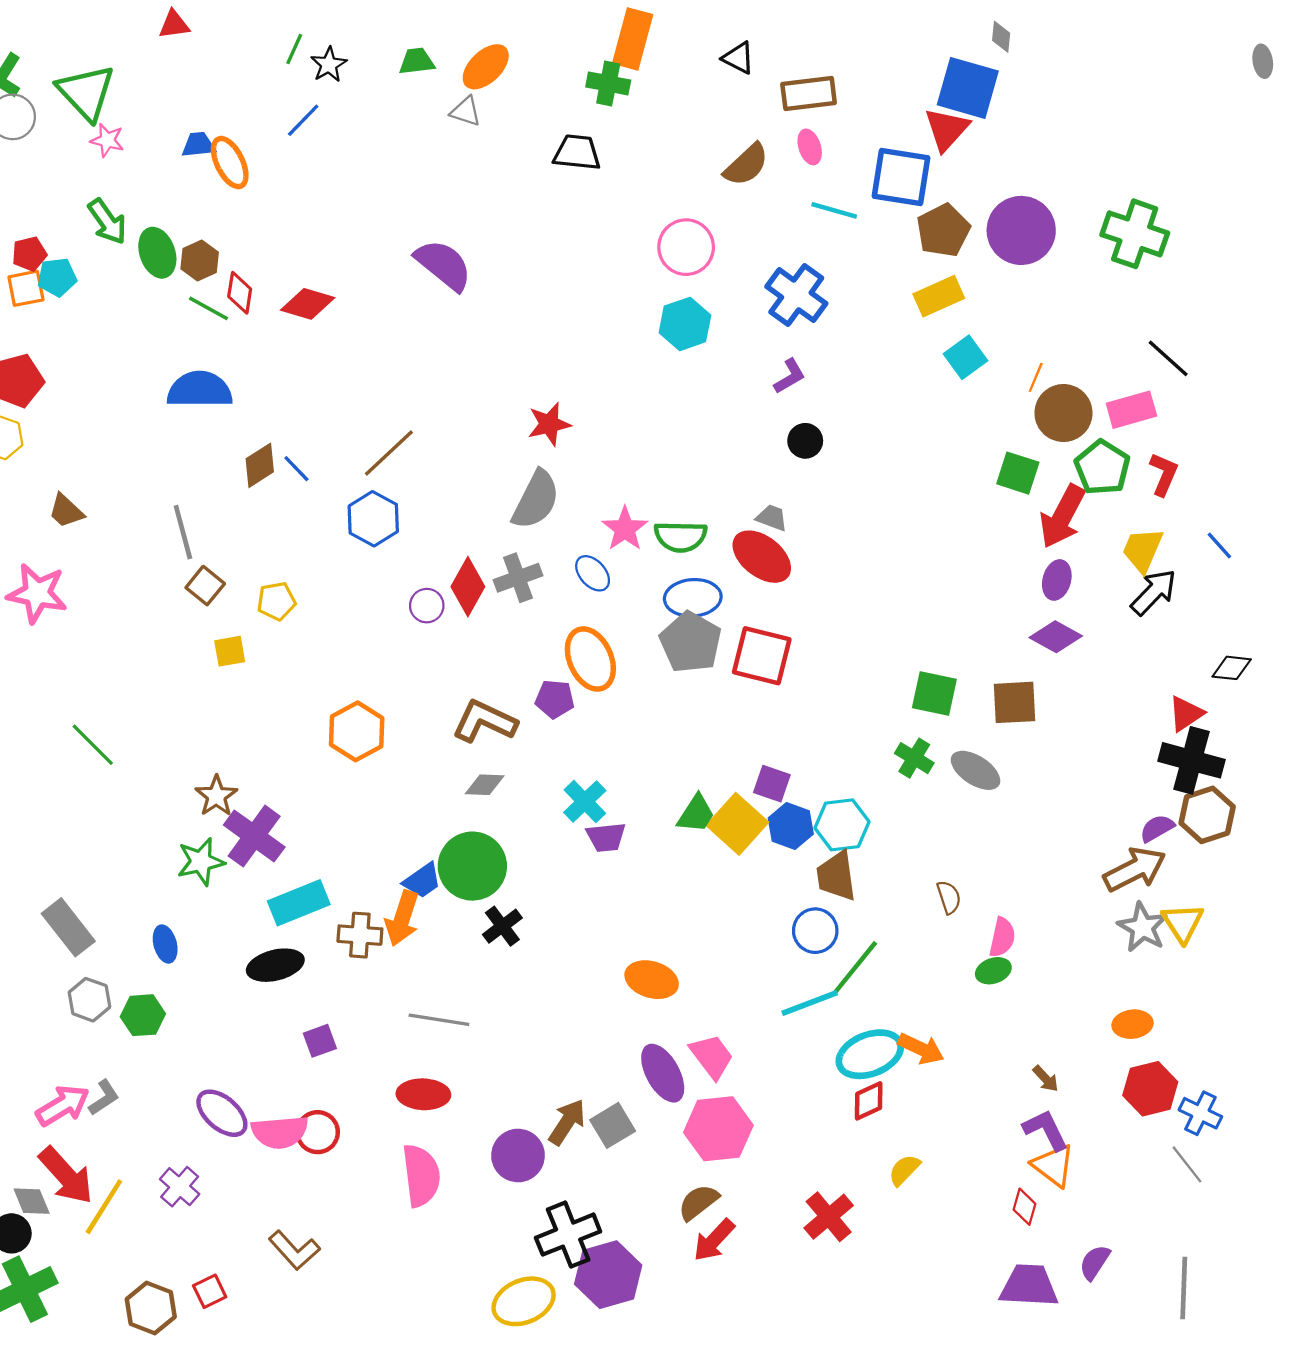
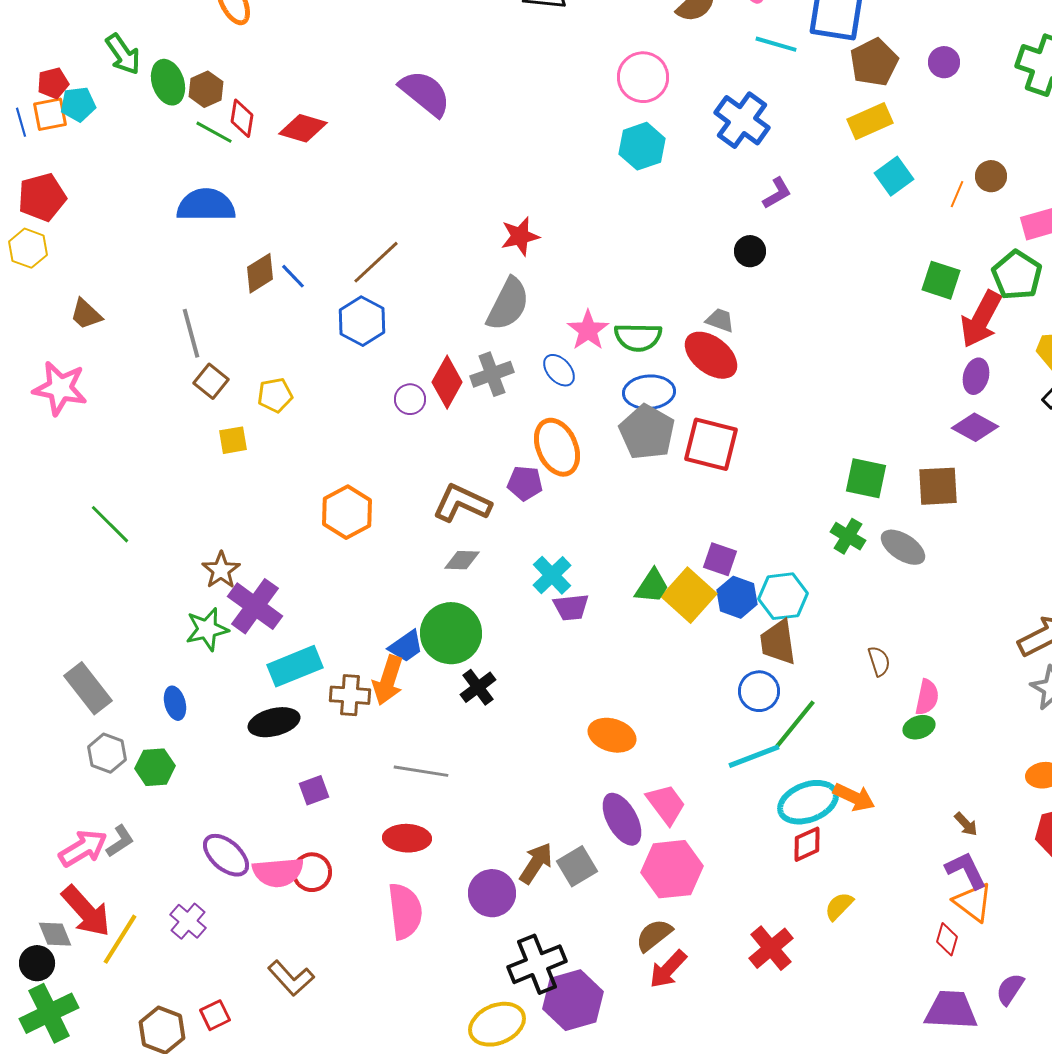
purple circle: (1021, 230) -> (944, 62), size x0.5
purple L-shape: (790, 376) -> (777, 193), moved
brown circle: (1063, 413) -> (991, 176), moved, size x0.6

